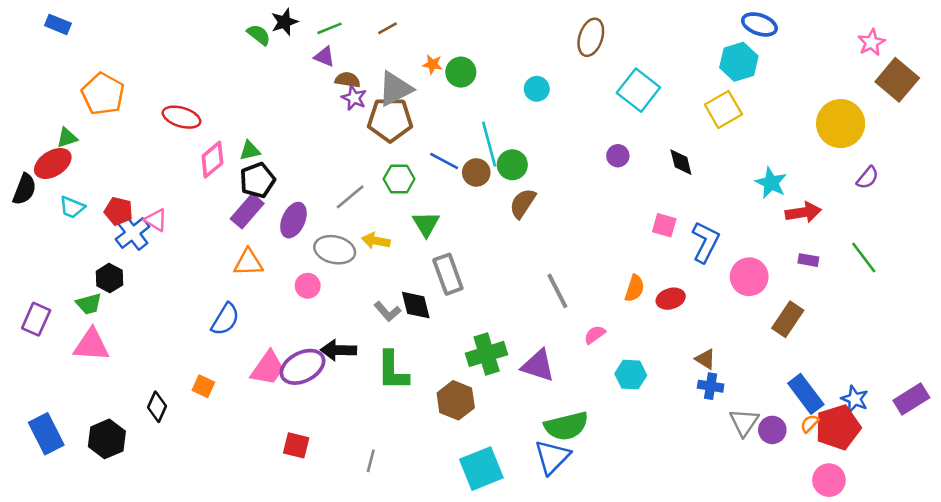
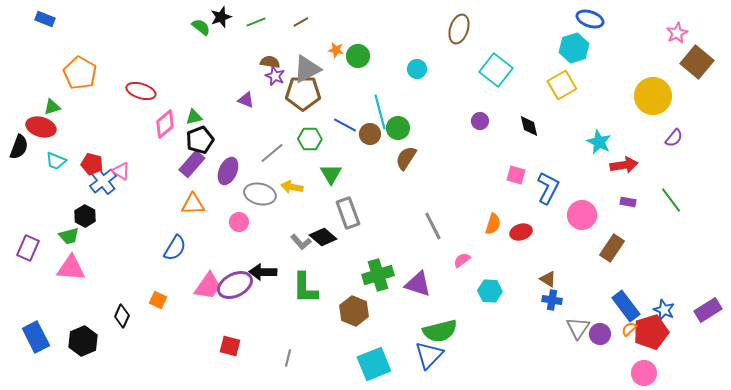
purple triangle: (324, 57) -> (246, 100), moved
red ellipse: (53, 163) -> (41, 127), turned 48
black diamond: (416, 305) -> (323, 237), turned -36

